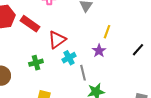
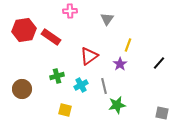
red triangle: (57, 40) -> (89, 56), moved
cyan cross: (69, 58) -> (81, 85), moved

